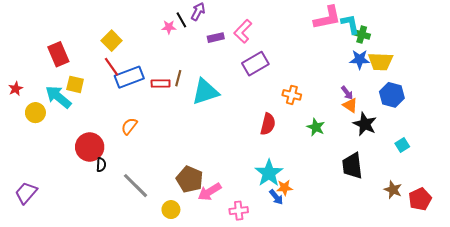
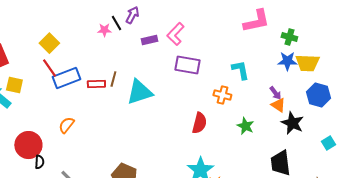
cyan L-shape: (350, 24) -> (240, 70), moved
purple rectangle: (255, 64) -> (187, 65), turned 40

